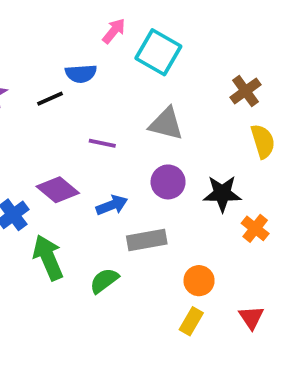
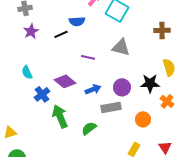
brown cross: (245, 91) -> (162, 30), turned 35
yellow semicircle: (263, 141) -> (169, 67), moved
purple circle: (168, 182) -> (122, 87), moved
orange circle: (199, 281) -> (143, 119), moved

